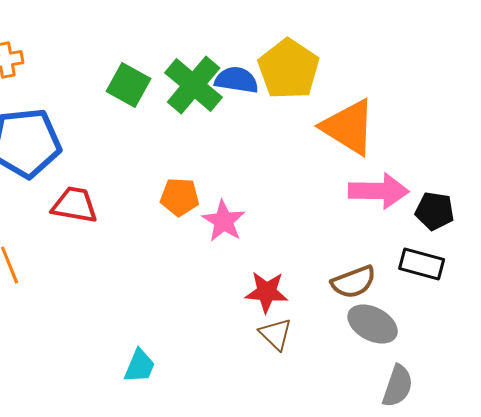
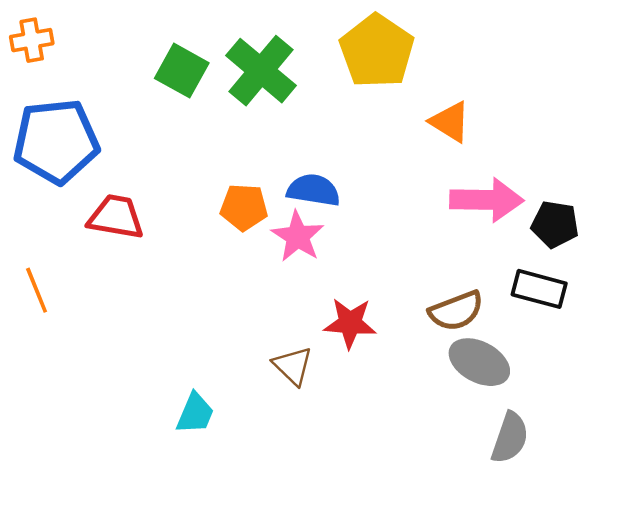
blue semicircle: (237, 80) -> (313, 190), moved
orange triangle: (349, 127) -> (450, 122), size x0.6
brown triangle: (276, 334) -> (293, 366), moved

